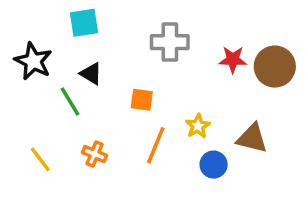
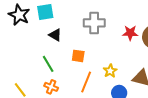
black star: (33, 61) -> (19, 15), moved
black triangle: (91, 74) -> (55, 35), moved
green line: (70, 102) -> (48, 64), moved

